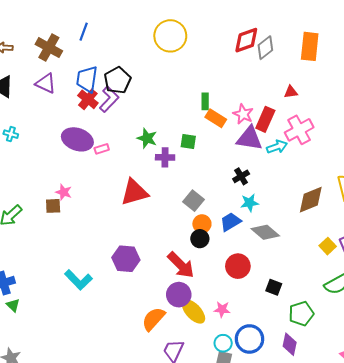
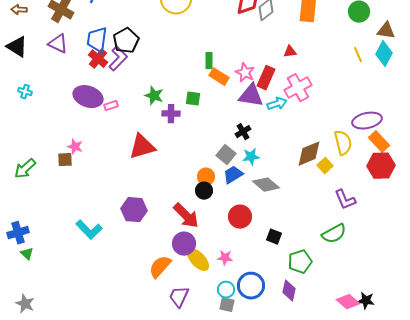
gray square: (194, 201) -> (226, 155), moved
yellow square: (328, 246) -> (325, 166), moved

